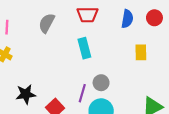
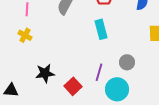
gray circle: (101, 83) -> (127, 62), moved

